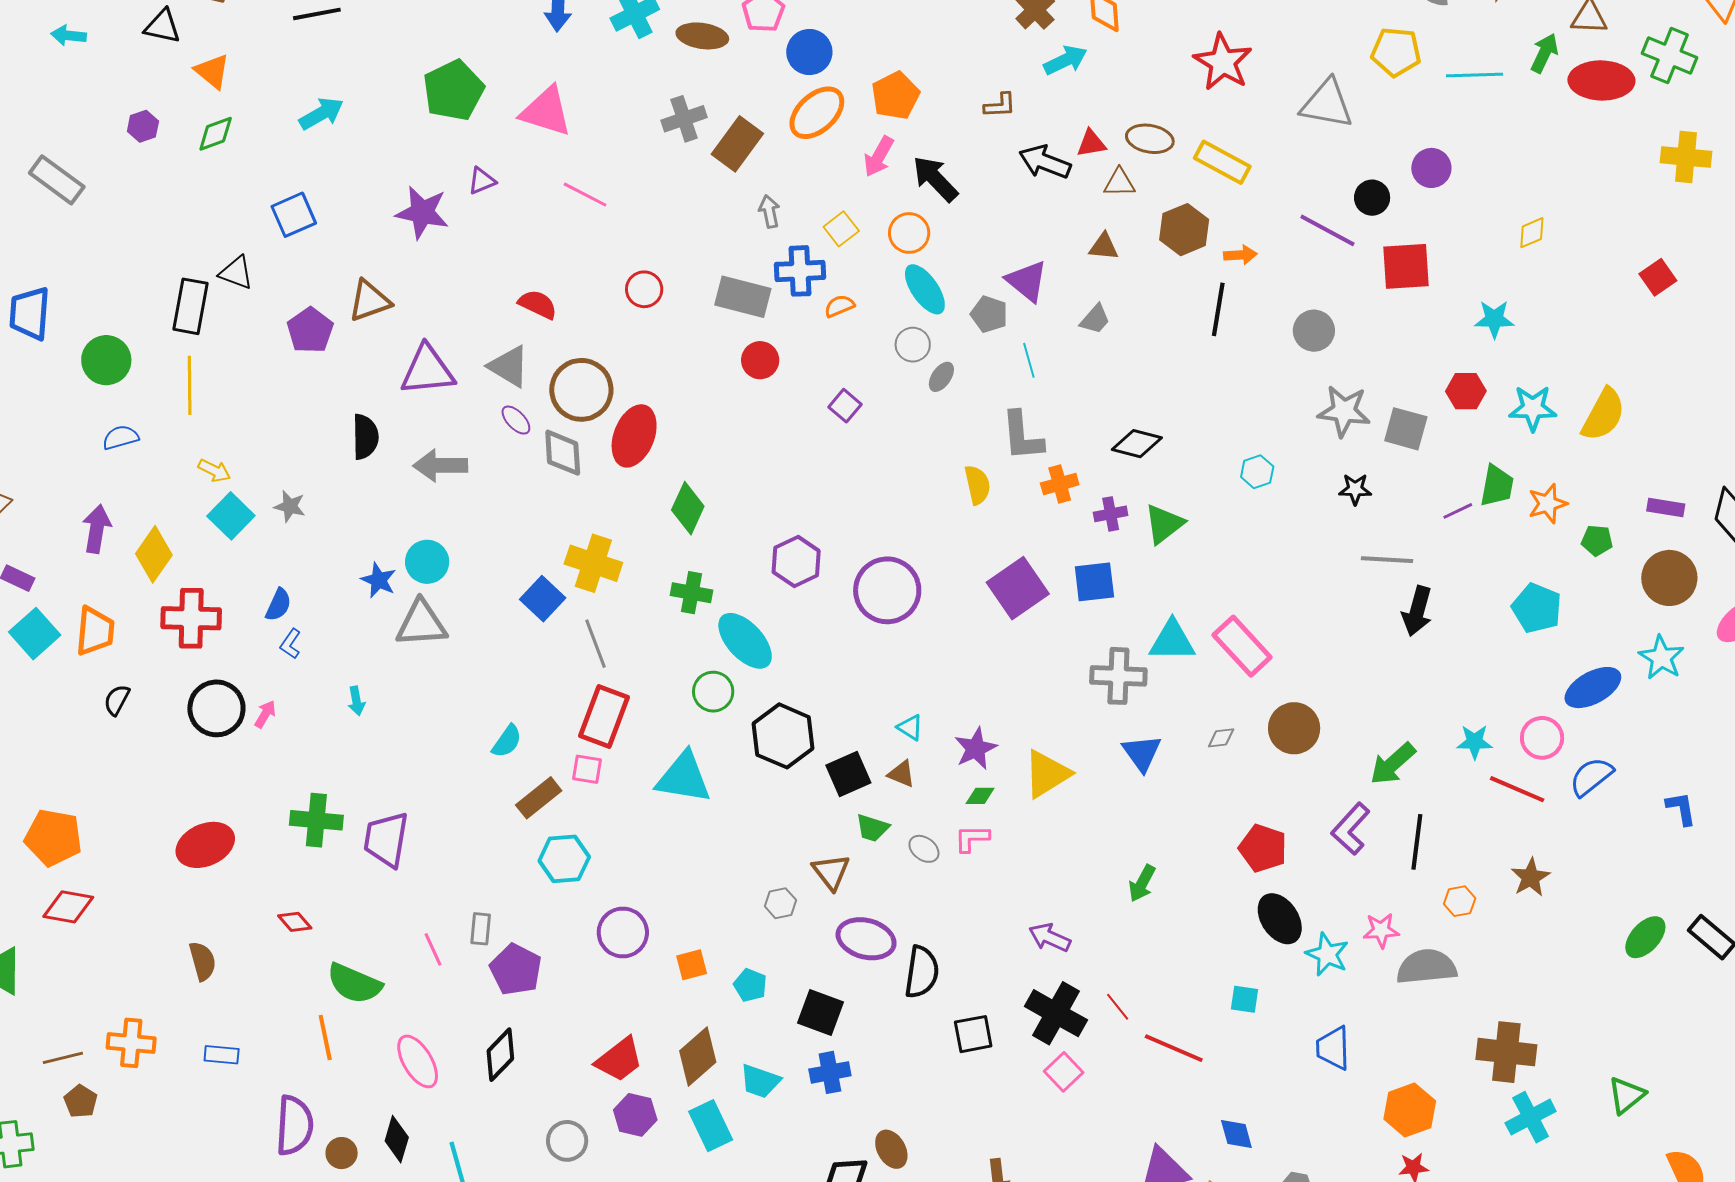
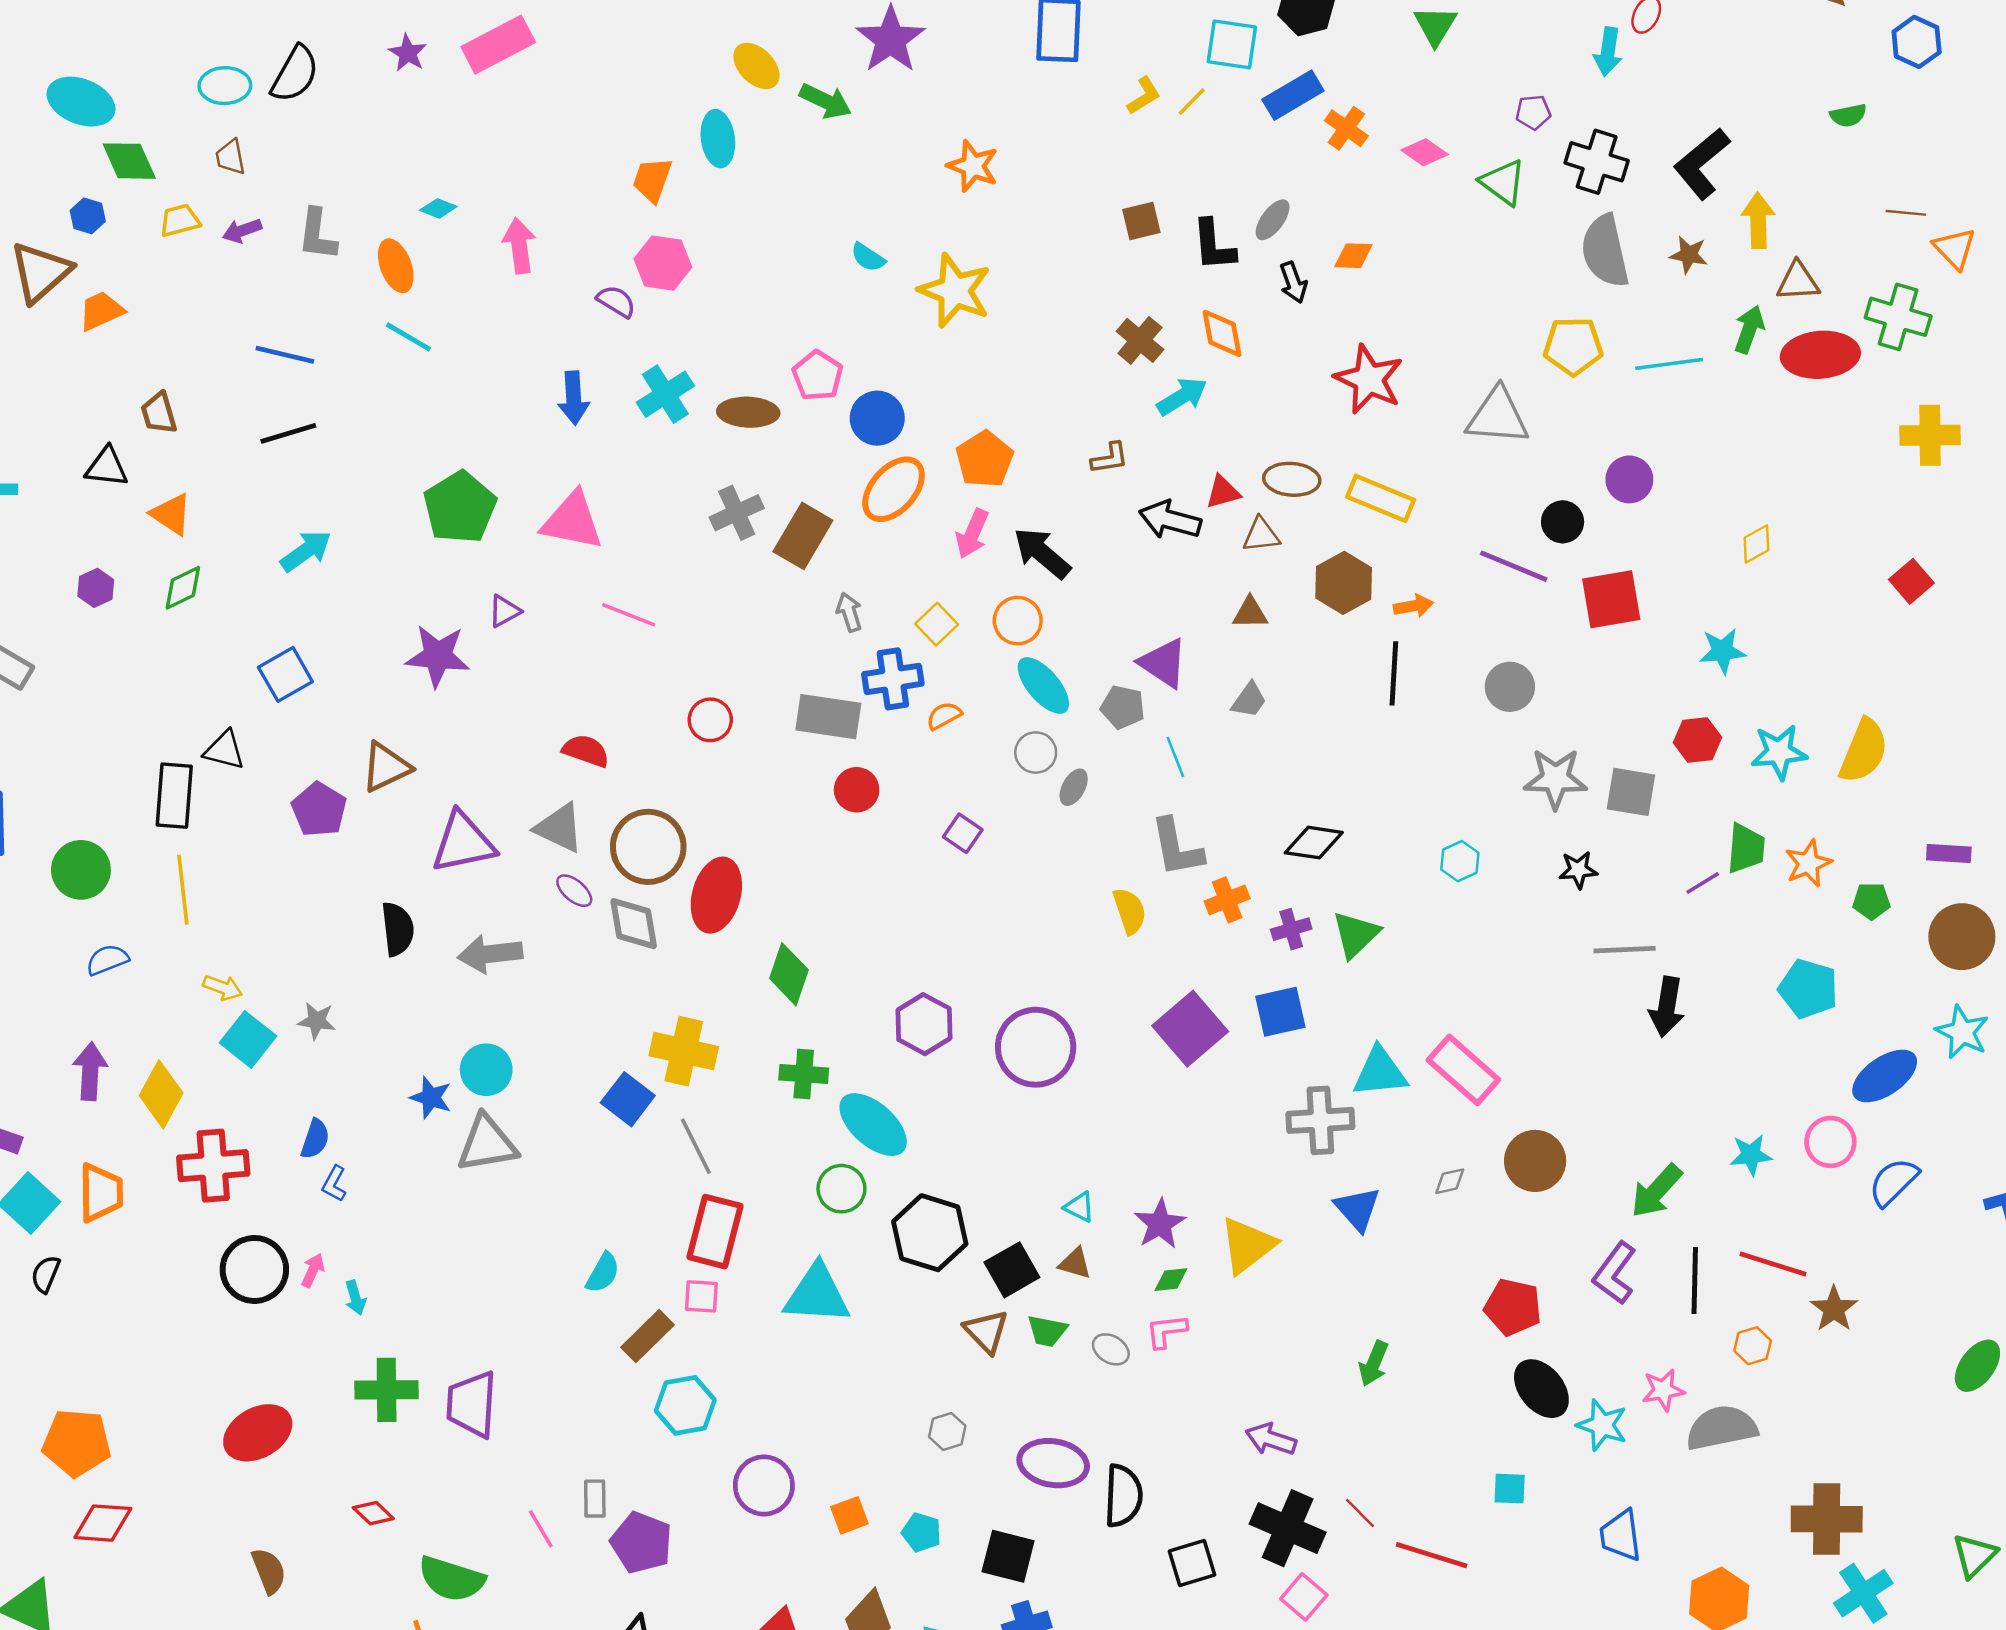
black semicircle: (117, 700) -> (46, 1274), moved
cyan arrow: (356, 701) -> (355, 1298), moved
red line: (1517, 789) -> (1773, 1264), moved
brown triangle: (831, 872) -> (986, 1331), moved

